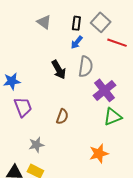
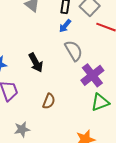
gray semicircle: (86, 66) -> (74, 51), turned -40
black arrow: (59, 70) -> (36, 63), moved

